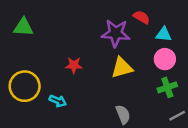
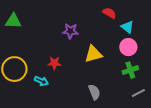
purple star: (116, 33) -> (70, 31), moved, size x0.7
cyan triangle: (164, 34) -> (127, 27), turned 32
red star: (74, 65) -> (54, 63), moved

